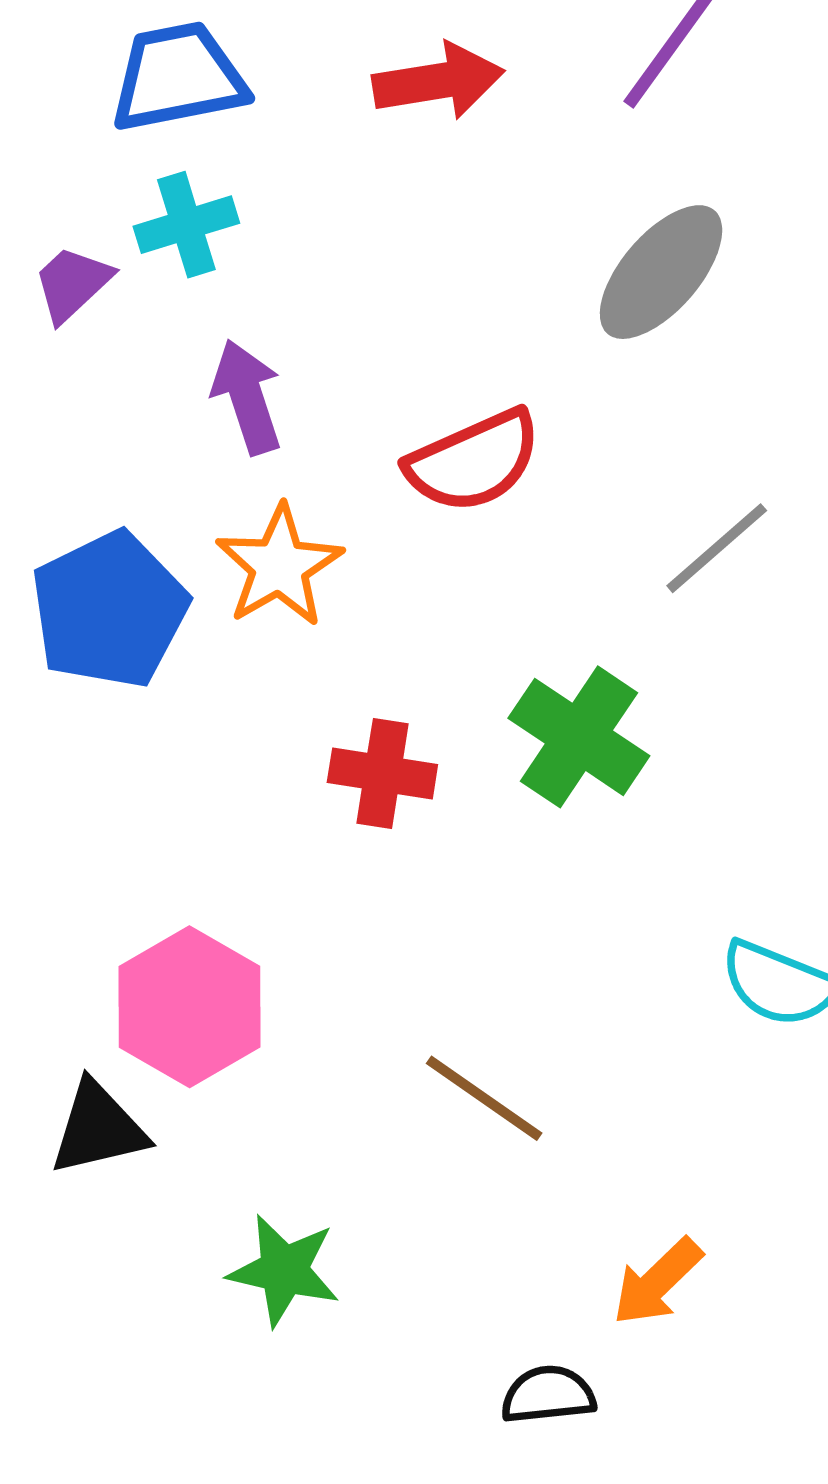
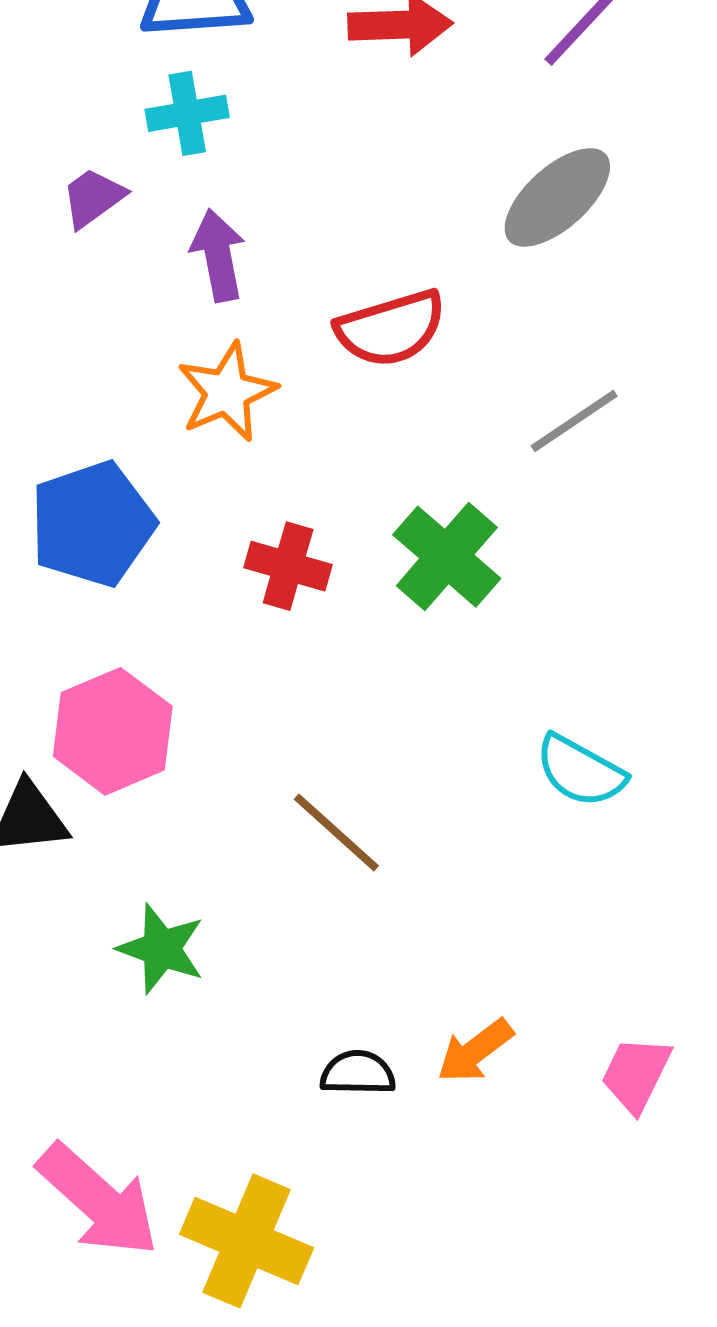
purple trapezoid: (72, 284) -> (93, 198), moved
blue pentagon: (109, 610) -> (92, 524), moved
orange arrow: (657, 1282) -> (475, 1051), moved

